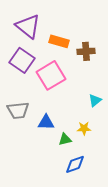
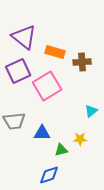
purple square: (22, 60) -> (18, 71), turned 30
blue diamond: (75, 164) -> (49, 175), moved

